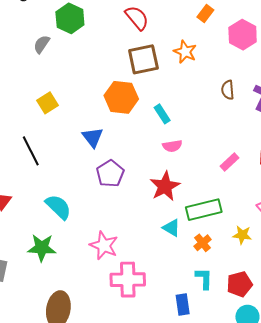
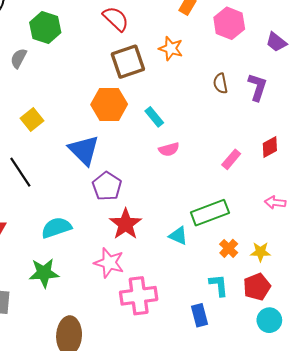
blue triangle: (93, 137) -> (84, 150), size x1.4
red star: (165, 186) -> (126, 224), moved
cyan semicircle: (58, 207) -> (56, 228), turned -56
yellow star: (242, 235) -> (260, 252), moved
orange cross: (203, 243) -> (229, 248), moved

